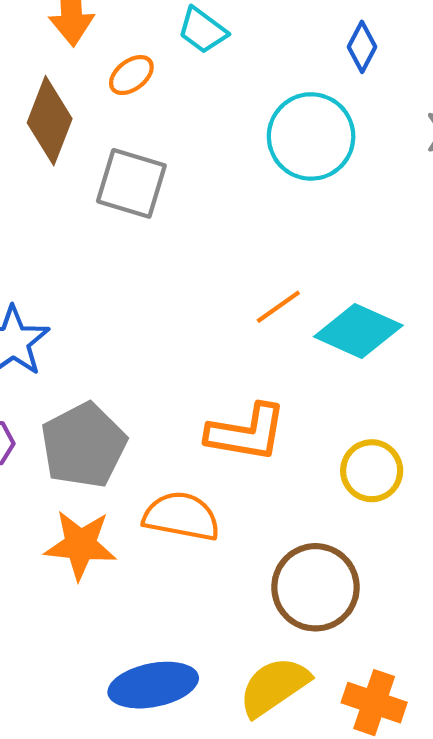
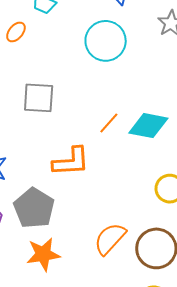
gray square: (131, 183) -> (39, 98), moved
orange L-shape: (247, 433) -> (71, 162), moved
orange semicircle: (181, 516) -> (110, 239), moved, turned -45

